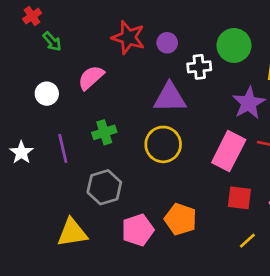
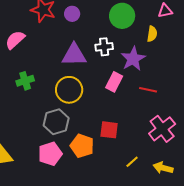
white cross: (199, 67) -> (104, 47), moved
pink rectangle: (229, 151) -> (114, 82), moved, size x0.7
gray hexagon: (104, 187) -> (56, 122), moved
red square: (239, 198) -> (109, 130), moved

